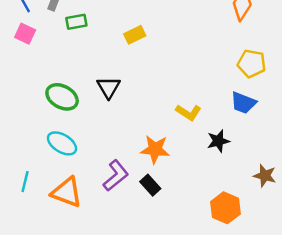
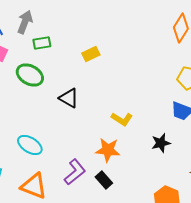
black triangle: (109, 87) -> (69, 98), turned -30
green ellipse: (62, 97) -> (30, 75), moved
yellow L-shape: (188, 112) -> (122, 119), moved

